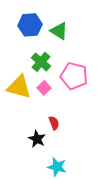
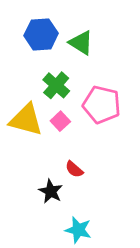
red semicircle: (54, 123) -> (74, 169), turned 152

